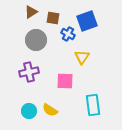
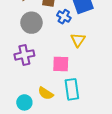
cyan rectangle: (93, 105) -> (72, 89), moved
cyan circle: (29, 111) -> (24, 102), moved

